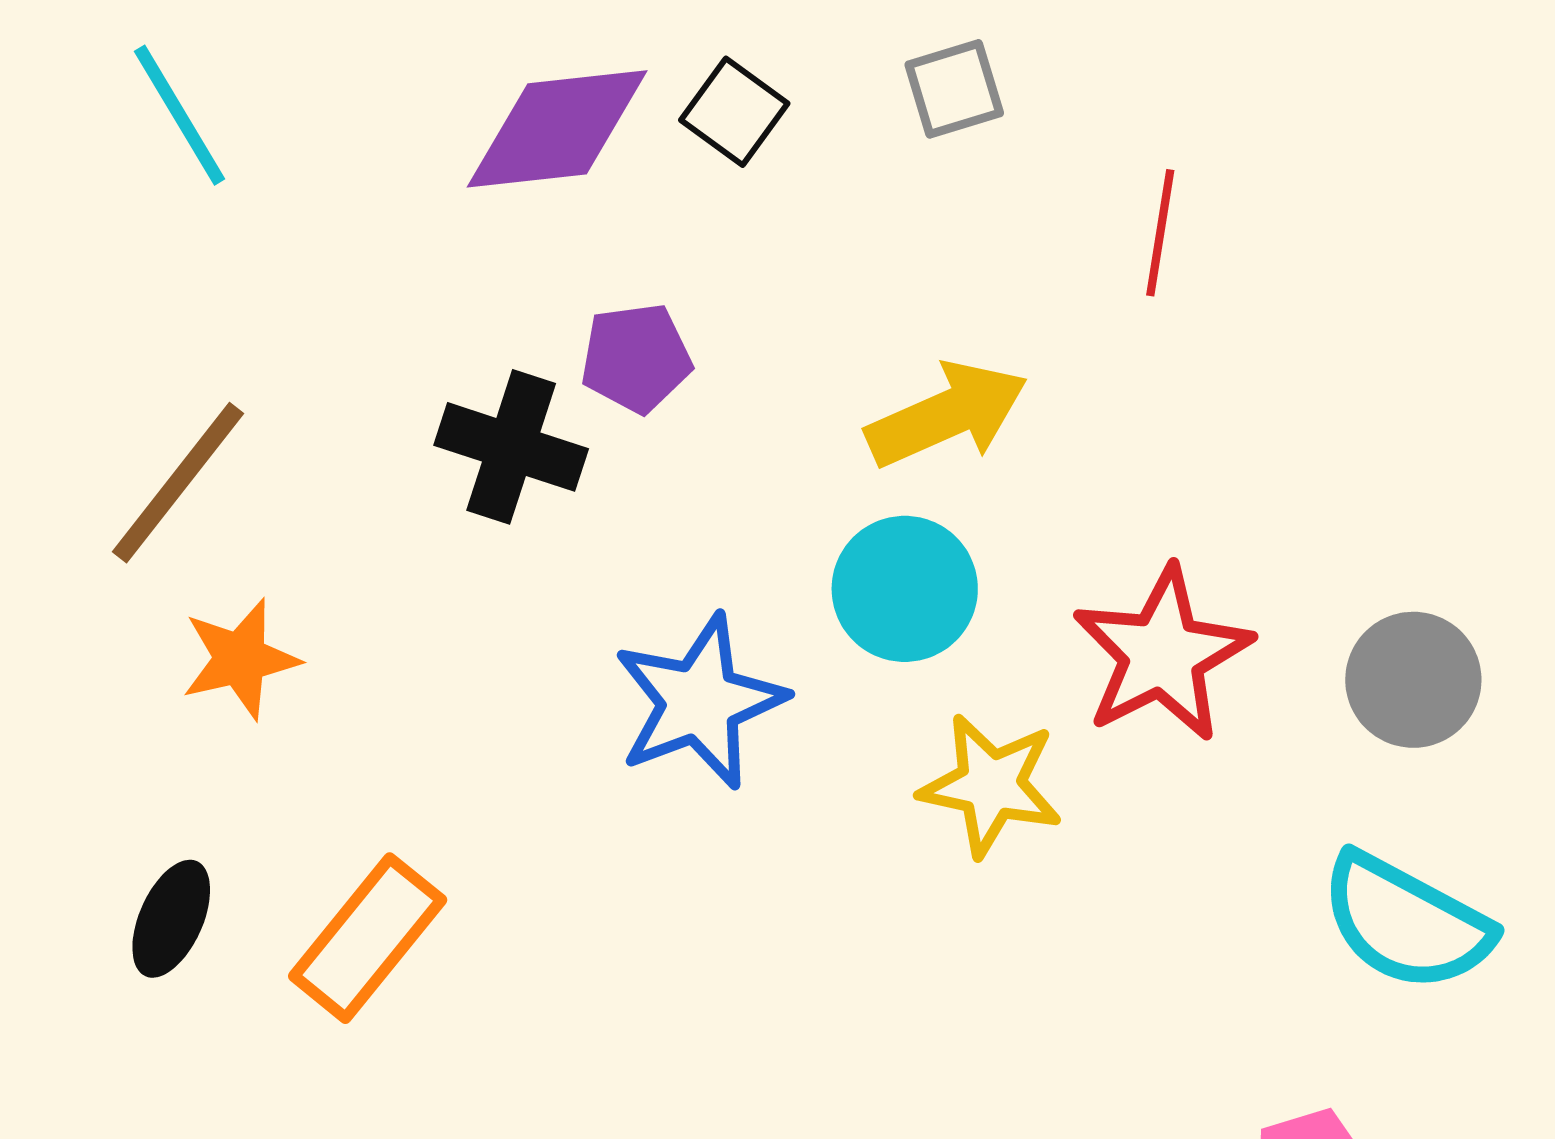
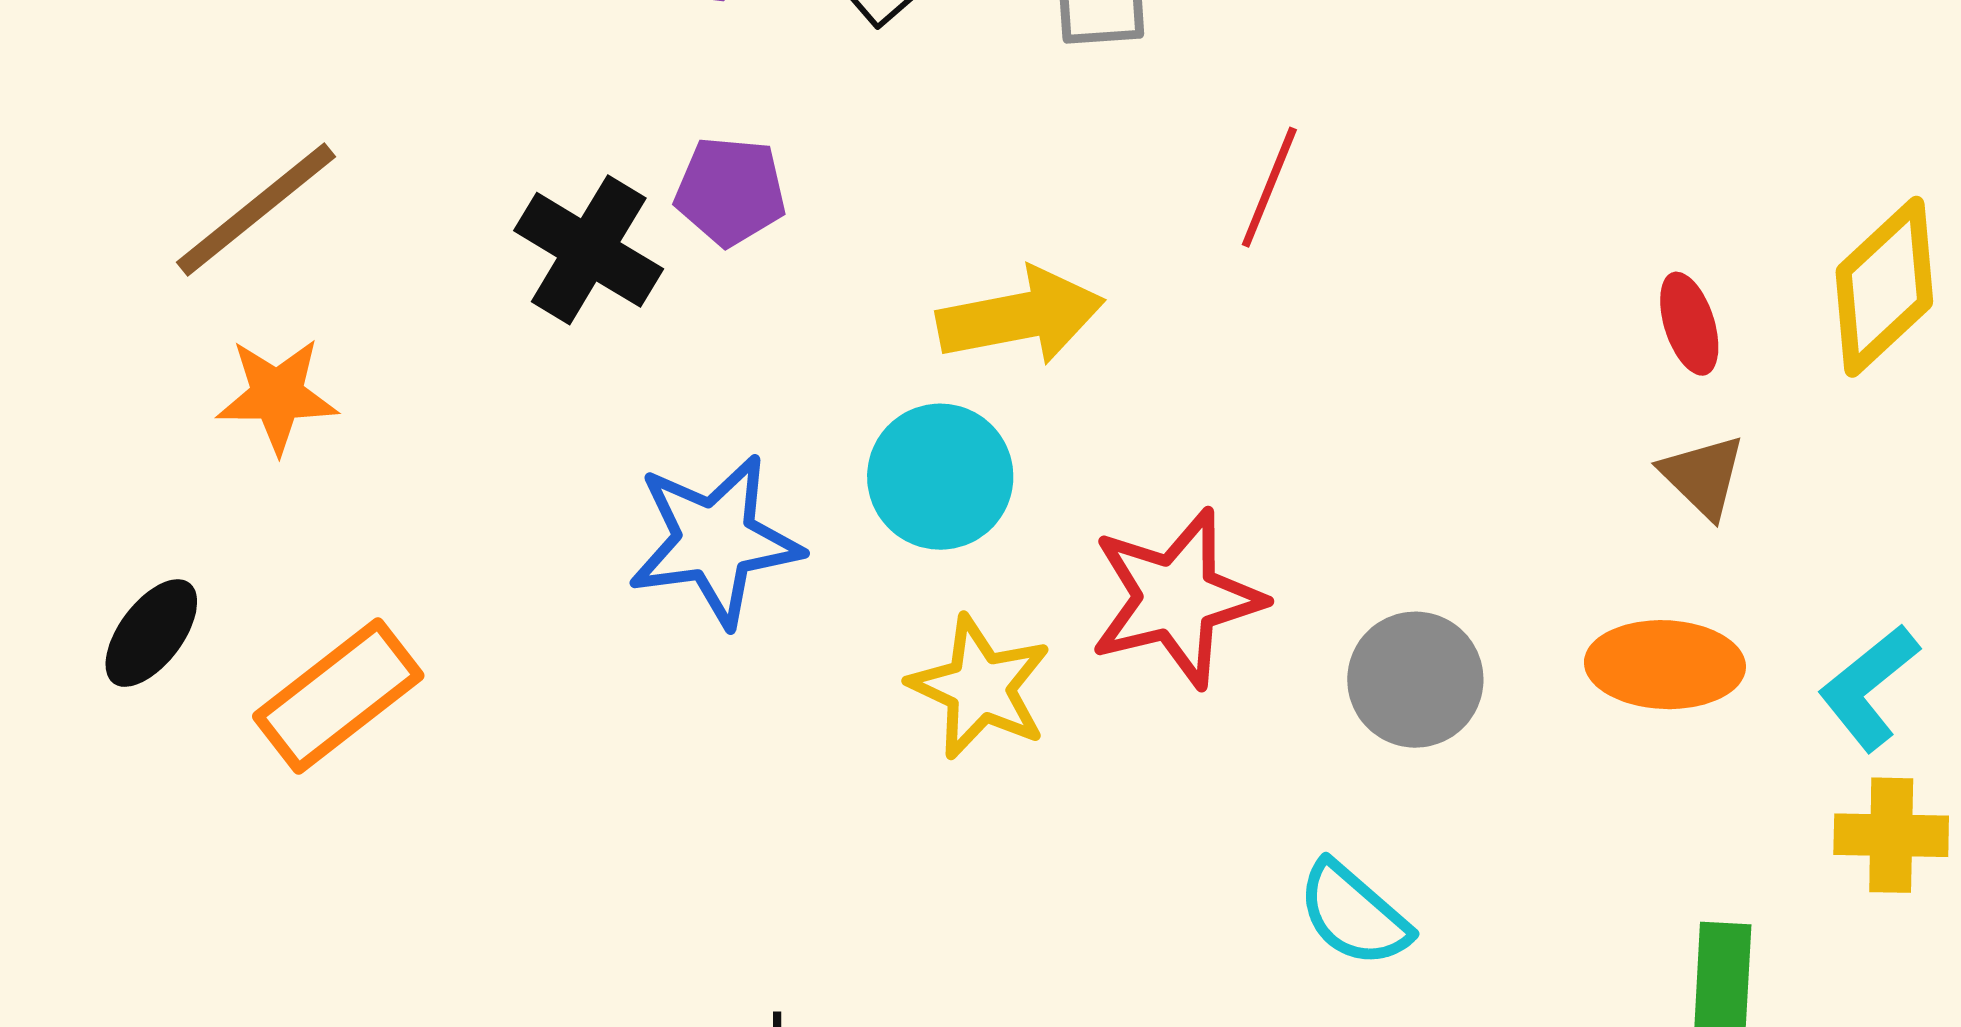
cyan semicircle: (1406, 922) -> (1354, 914), size x0.7

